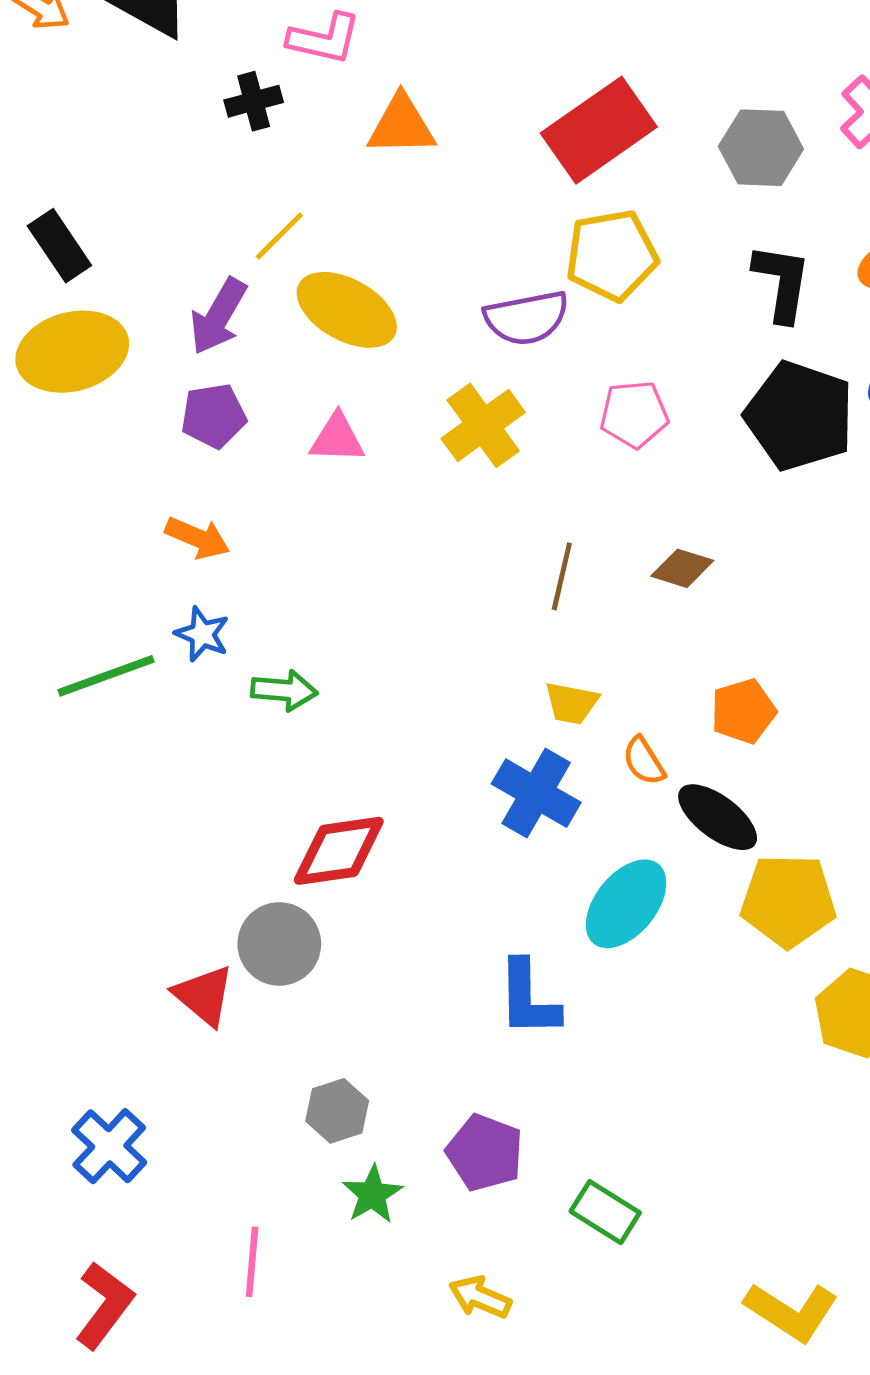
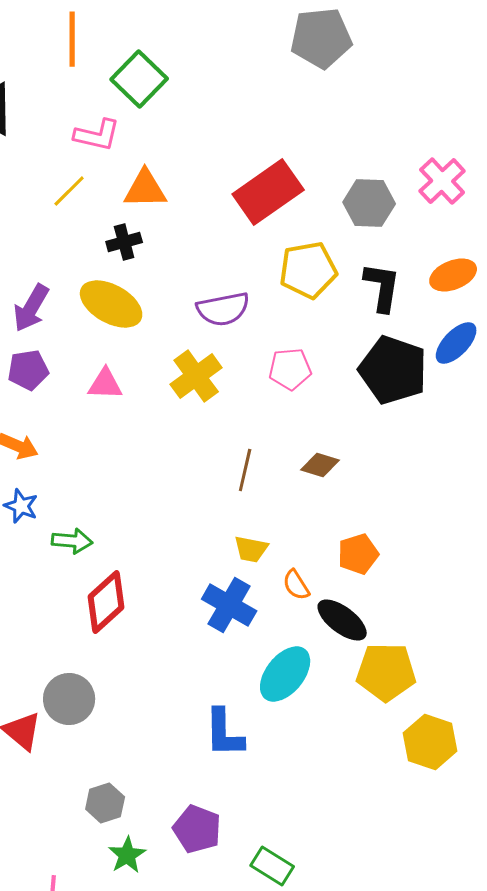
black cross: (254, 101) -> (124, 242), moved
yellow line: (279, 236) -> (69, 191), moved
yellow pentagon: (612, 255) -> (308, 270), moved
red diamond: (339, 851) -> (106, 602), moved, turned -34

